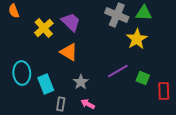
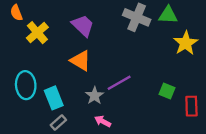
yellow cross: (44, 28) -> (37, 33), moved
yellow star: (137, 39) -> (186, 43), moved
purple line: (118, 71) -> (119, 83), moved
gray rectangle: (61, 104) -> (58, 122), moved, turned 40

